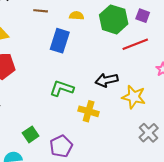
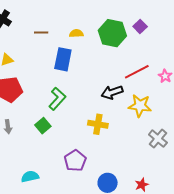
purple square: (143, 16) -> (140, 27), turned 32
red line: (135, 44) -> (137, 72), moved
green L-shape: (62, 88) -> (57, 99), moved, turned 120
green square: (31, 134) -> (43, 126), moved

